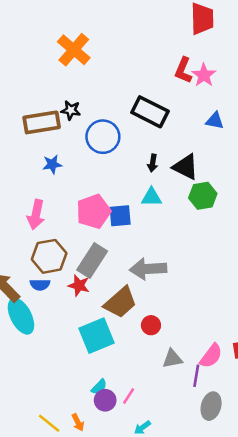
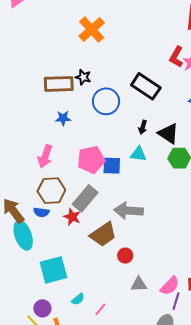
cyan square: (97, 336) -> (53, 270), moved
purple line: (196, 376) -> (176, 301), moved
purple circle: (105, 400) -> (42, 308), moved

